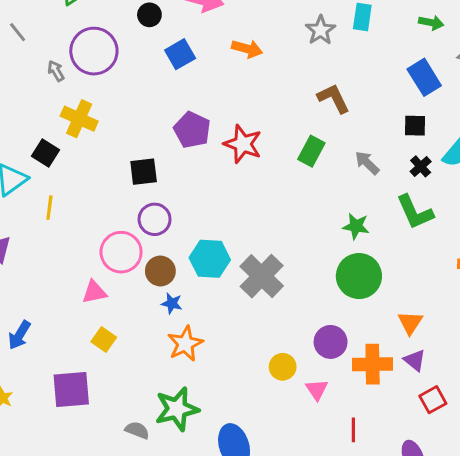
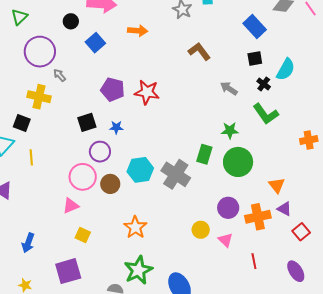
gray arrow: (56, 71) -> (60, 75), moved
green rectangle: (311, 151) -> (204, 154), moved
blue star: (172, 303) -> (116, 127), moved

